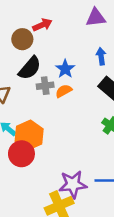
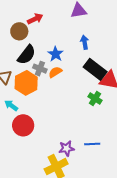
gray cross: (45, 86) -> (40, 69), turned 32
orange hexagon: (29, 135) -> (26, 83), moved
purple star: (73, 184) -> (67, 148), size x0.7

